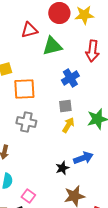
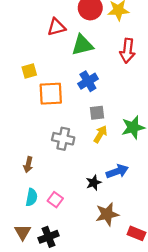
blue cross: (70, 78) -> (88, 81), moved
gray cross: (26, 122) -> (63, 139), moved
pink square: (28, 196) -> (55, 200), moved

